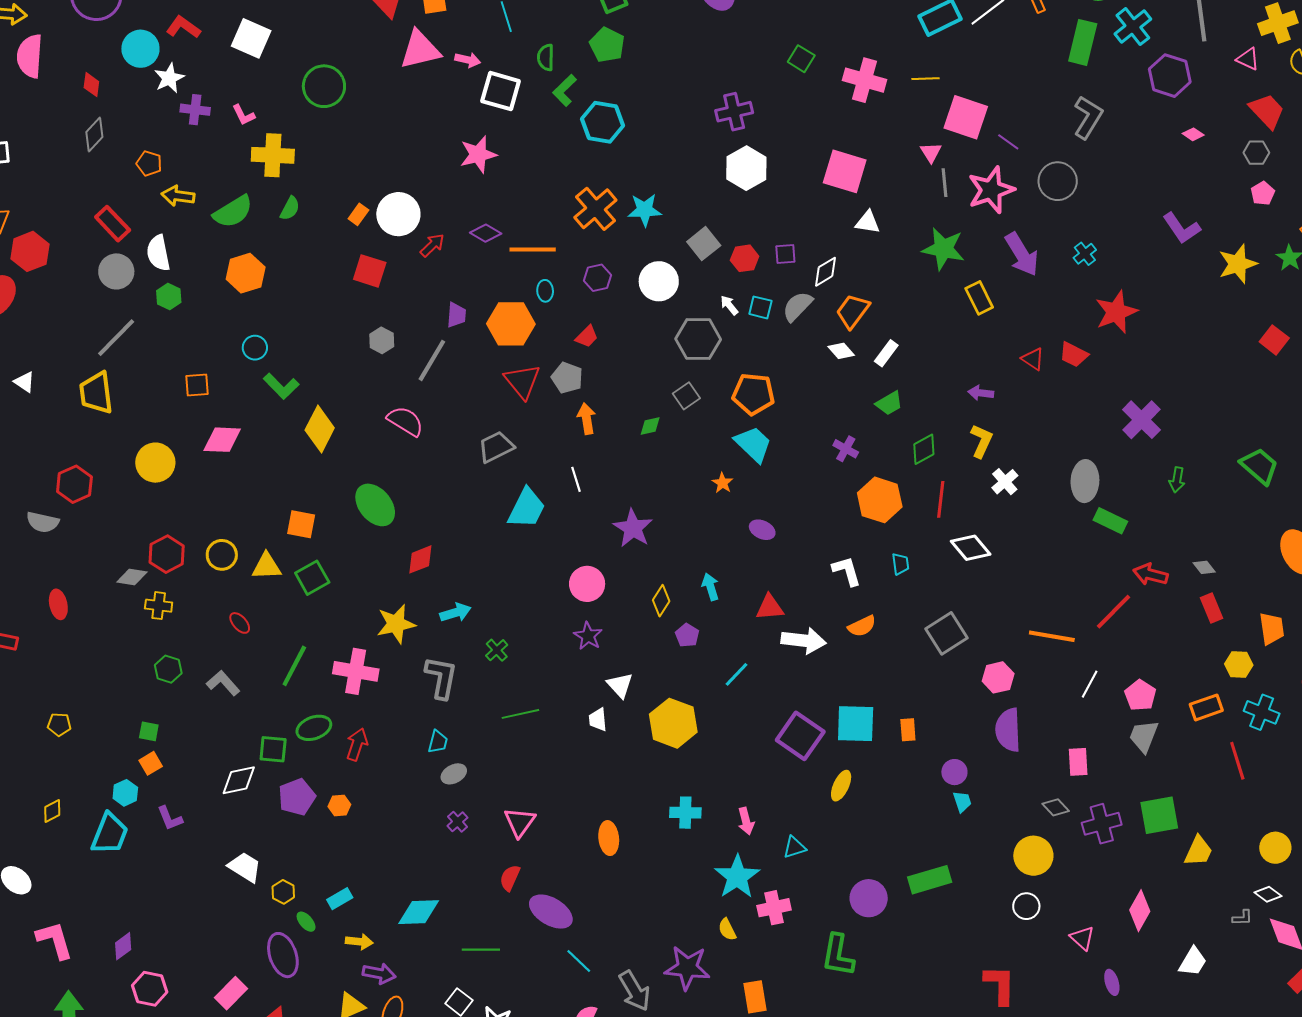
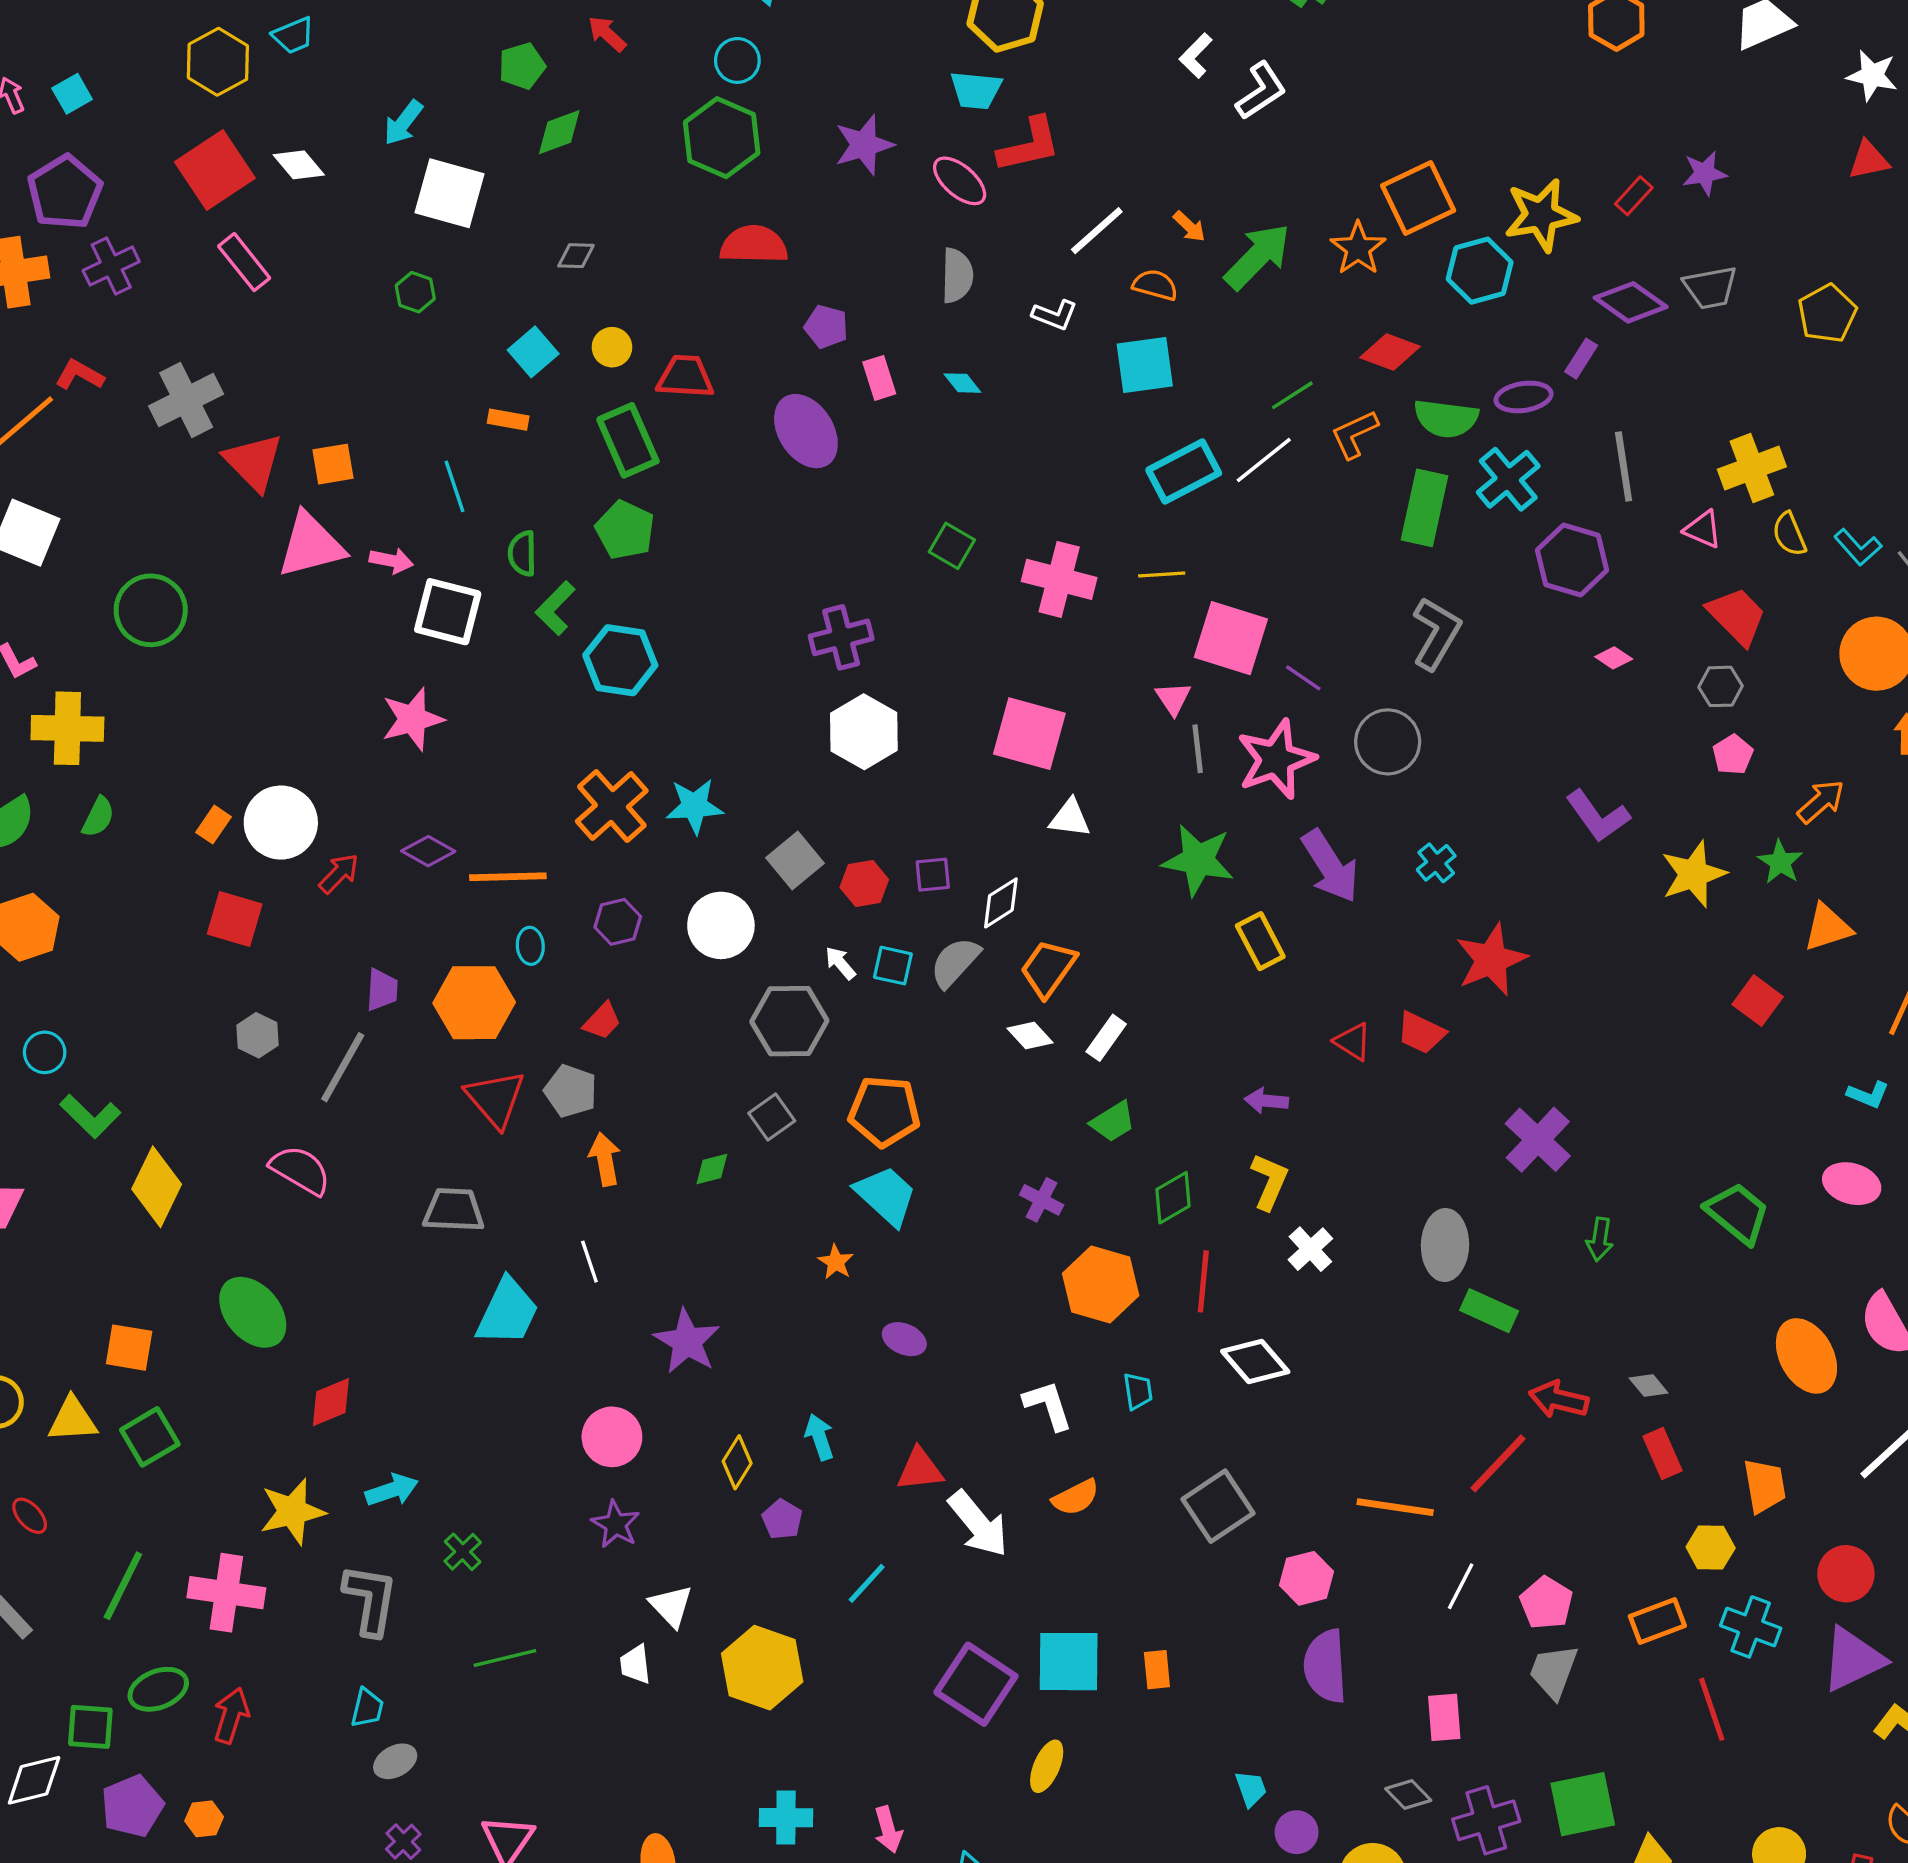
gray trapezoid: (496, 447) -> (454, 1210), turned 30
white arrow: (804, 641) -> (978, 1524), turned 45
purple circle: (954, 772) -> (1297, 1832), moved

